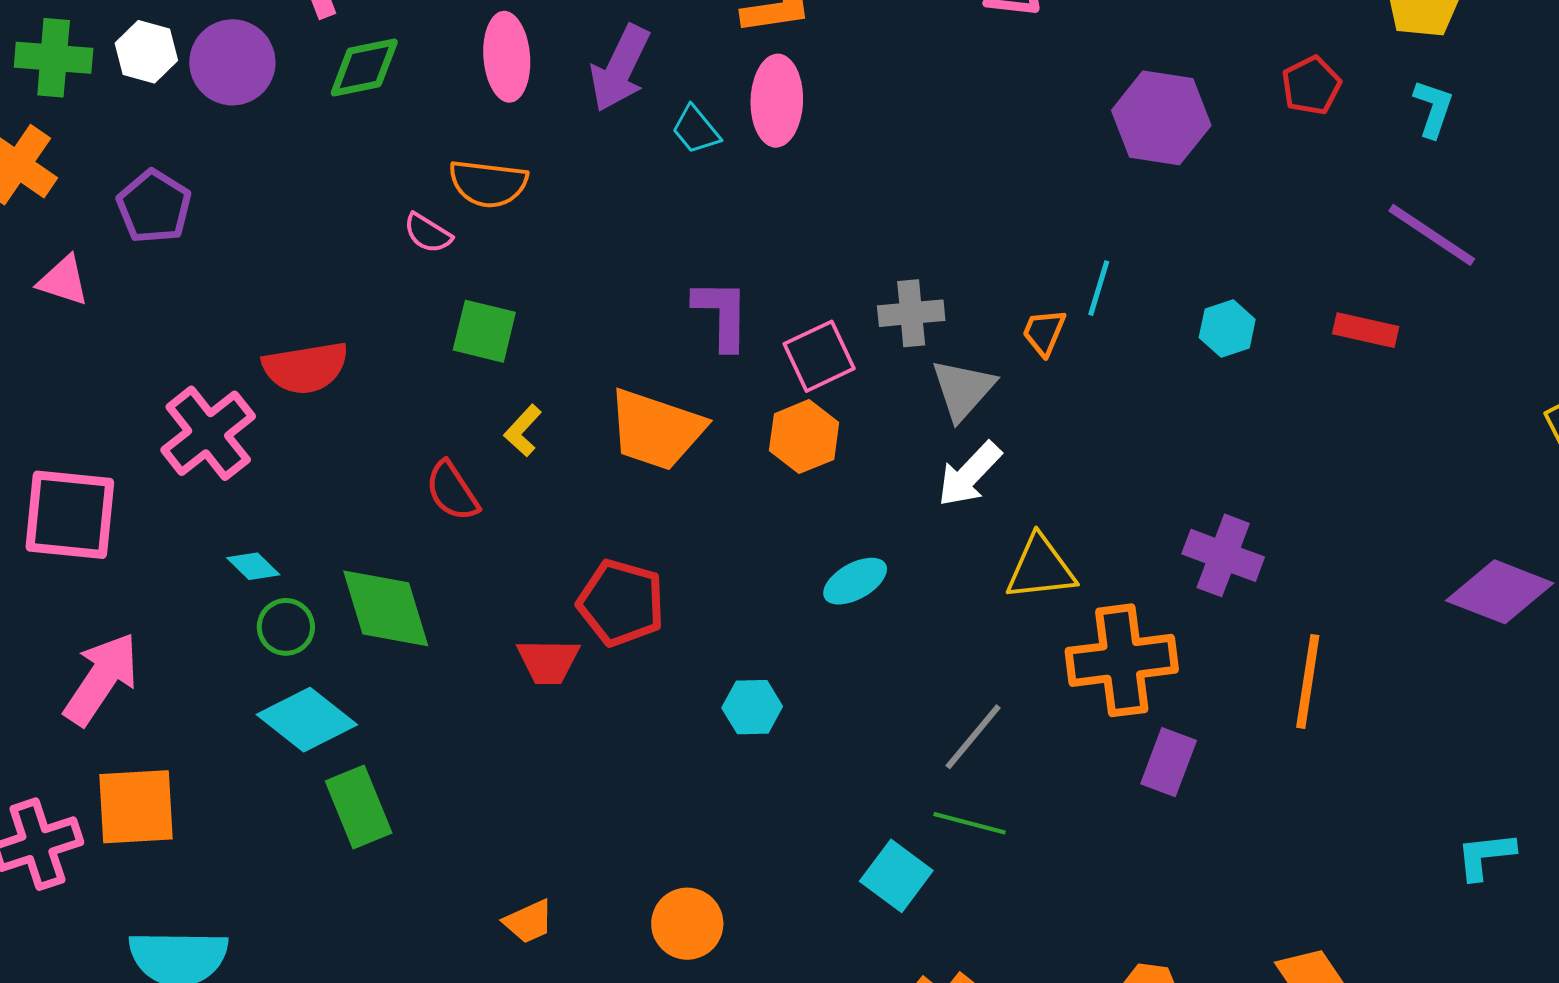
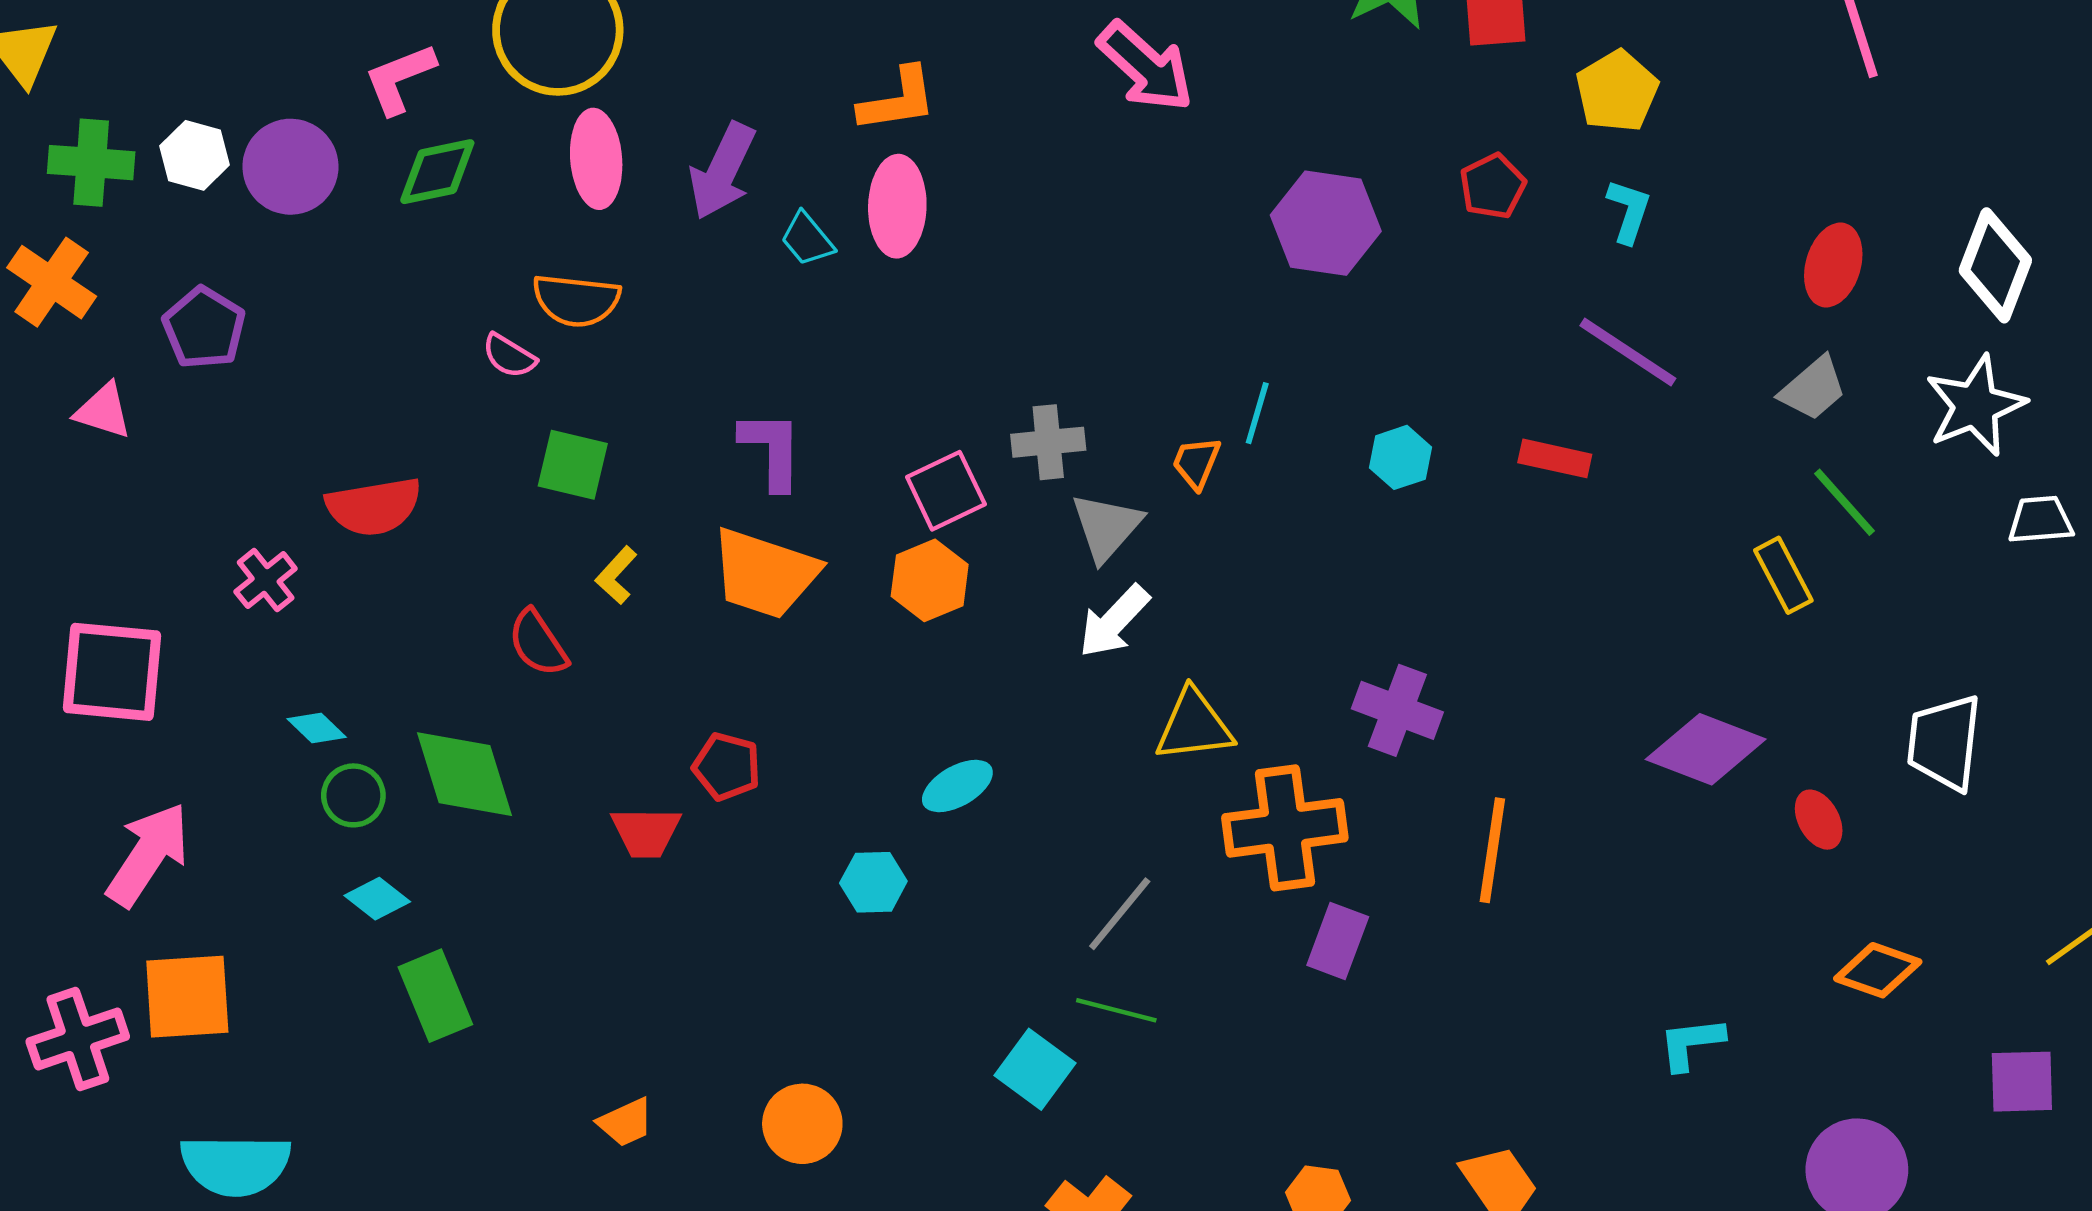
purple L-shape: (722, 314) -> (772, 450), moved
pink cross: (208, 433) -> (266, 580), size x0.6
cyan ellipse: (855, 581) -> (957, 786), moved
red pentagon: (621, 603) -> (727, 767), size x0.7
cyan diamond: (307, 720) -> (377, 899), size x0.6

